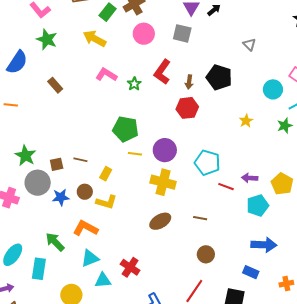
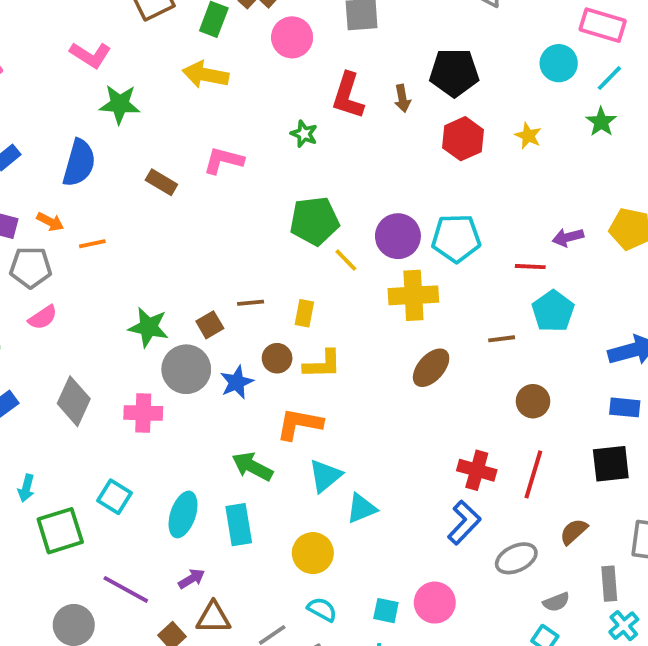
pink L-shape: (106, 75) -> (223, 161), moved
red hexagon: (187, 108) -> (463, 139), moved
yellow line: (135, 154) -> (346, 260), turned 56
cyan pentagon: (207, 163) -> (456, 238), moved
cyan pentagon: (258, 205) -> (553, 311), moved
red cross: (130, 267) -> (477, 470), moved

